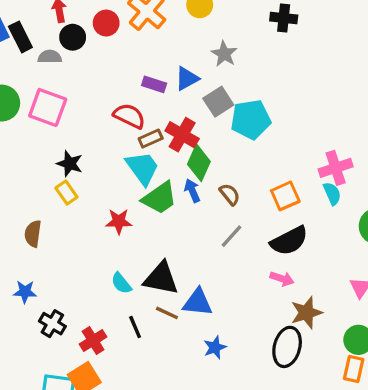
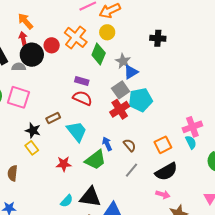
black circle: (73, 37) -> (32, 55), size x1.5
blue triangle: (187, 79) -> (131, 72), moved
red semicircle: (129, 116) -> (82, 98), moved
red cross: (182, 135) -> (120, 109), moved, turned 30
brown rectangle: (151, 139) -> (53, 118), moved
green diamond: (199, 163) -> (99, 54), moved
green trapezoid: (160, 198) -> (95, 160), moved
cyan semicircle: (121, 283) -> (67, 201), turned -96

